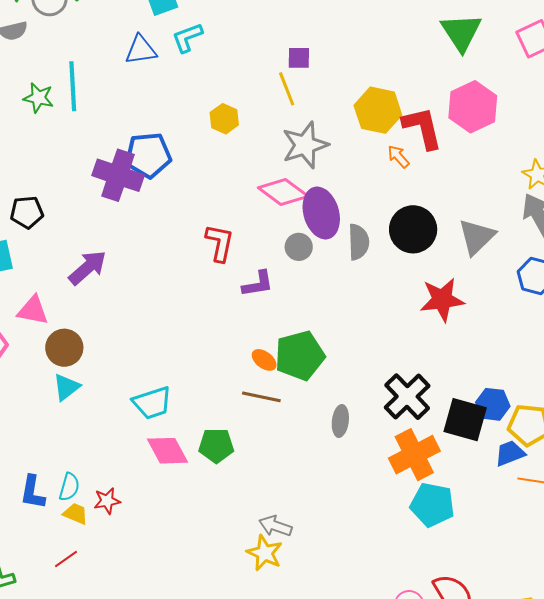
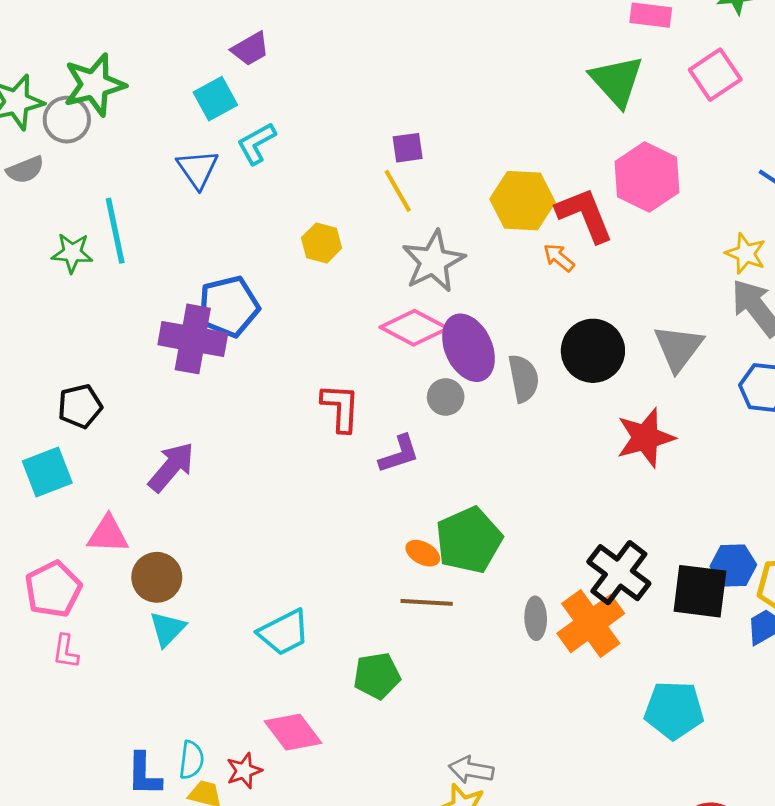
blue triangle: (141, 50) -> (198, 169), turned -48
pink diamond: (167, 451) -> (293, 732), moved
orange cross: (414, 455) -> (591, 623), moved

